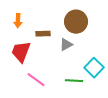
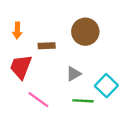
gray triangle: (66, 45) -> (74, 74), moved

